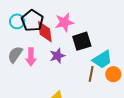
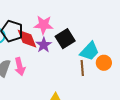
pink star: (64, 22) -> (44, 25), turned 30
purple star: (57, 56) -> (44, 45), moved

